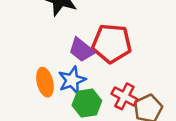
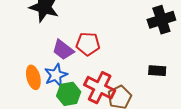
red pentagon: (112, 43) -> (88, 44), size x0.7
red cross: (124, 96) -> (100, 88), size x1.4

